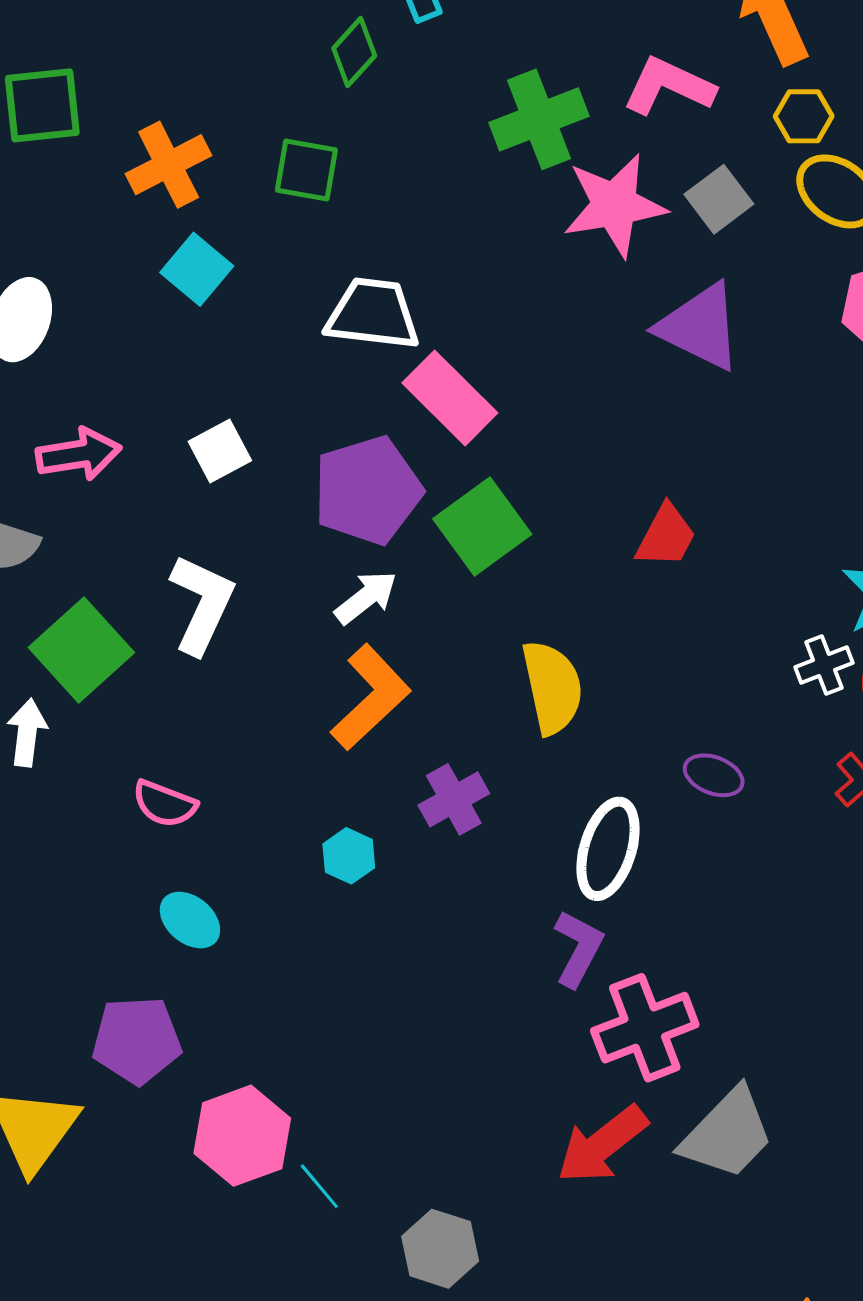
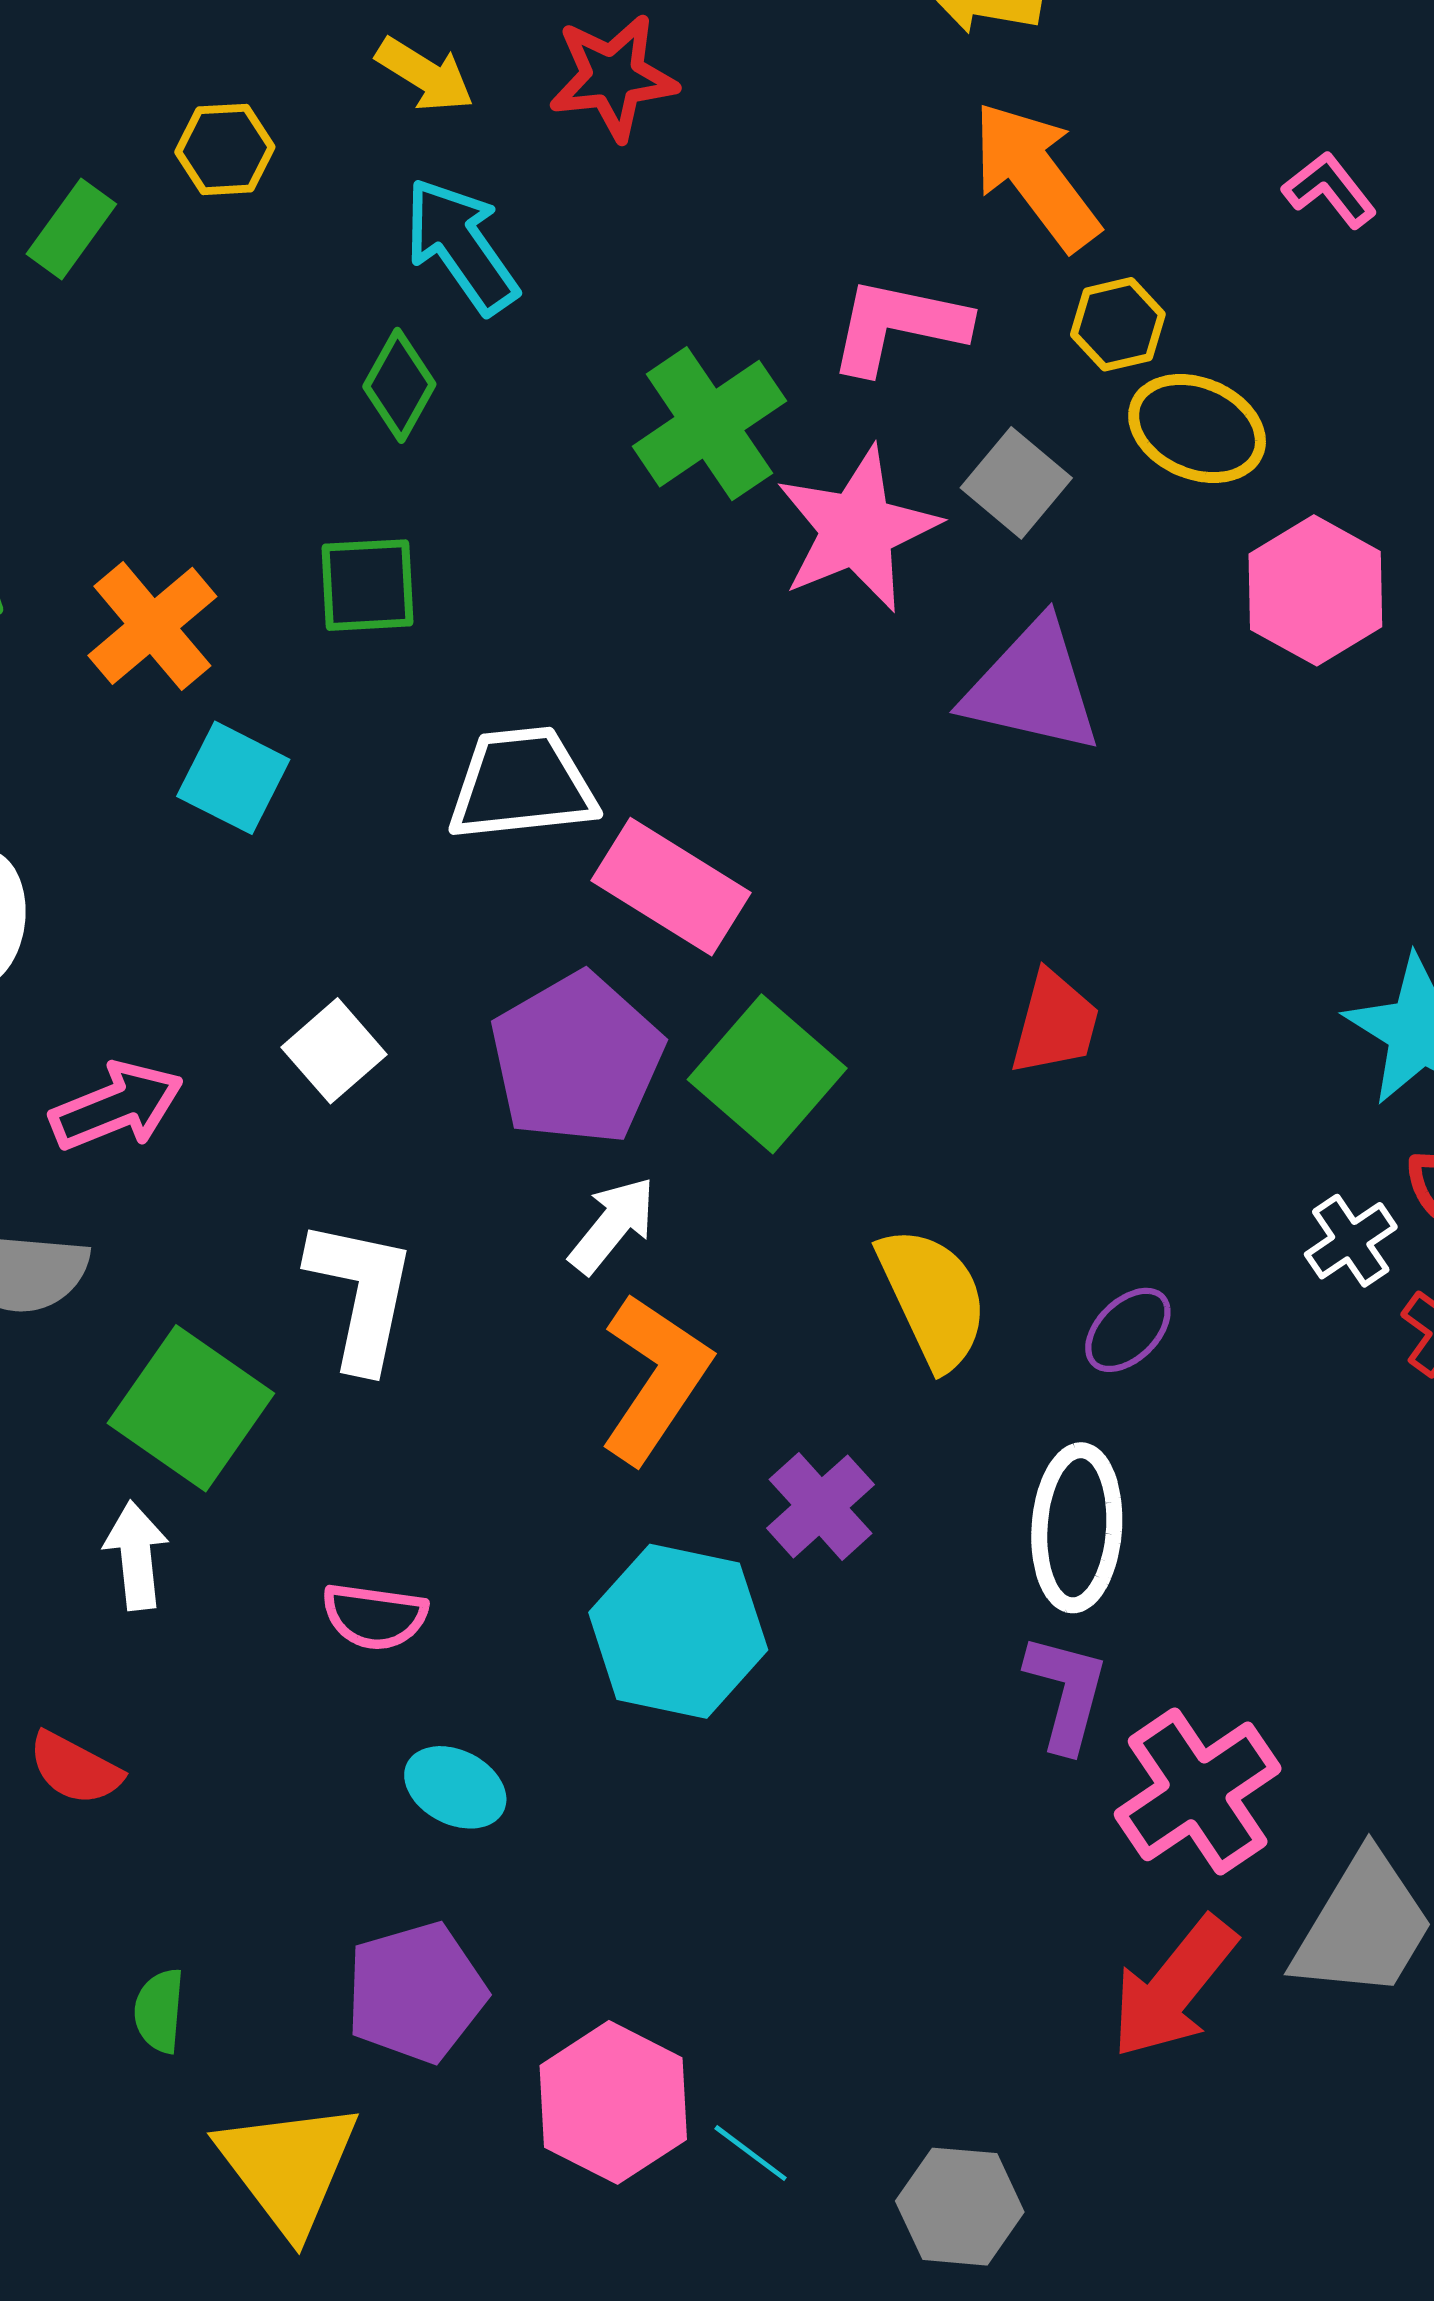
white cross: (824, 665) -> (1351, 1241), moved
purple ellipse: (714, 775) -> (1128, 1330), moved, turned -52
cyan hexagon: (349, 856) -> (678, 1631), size x2.0

